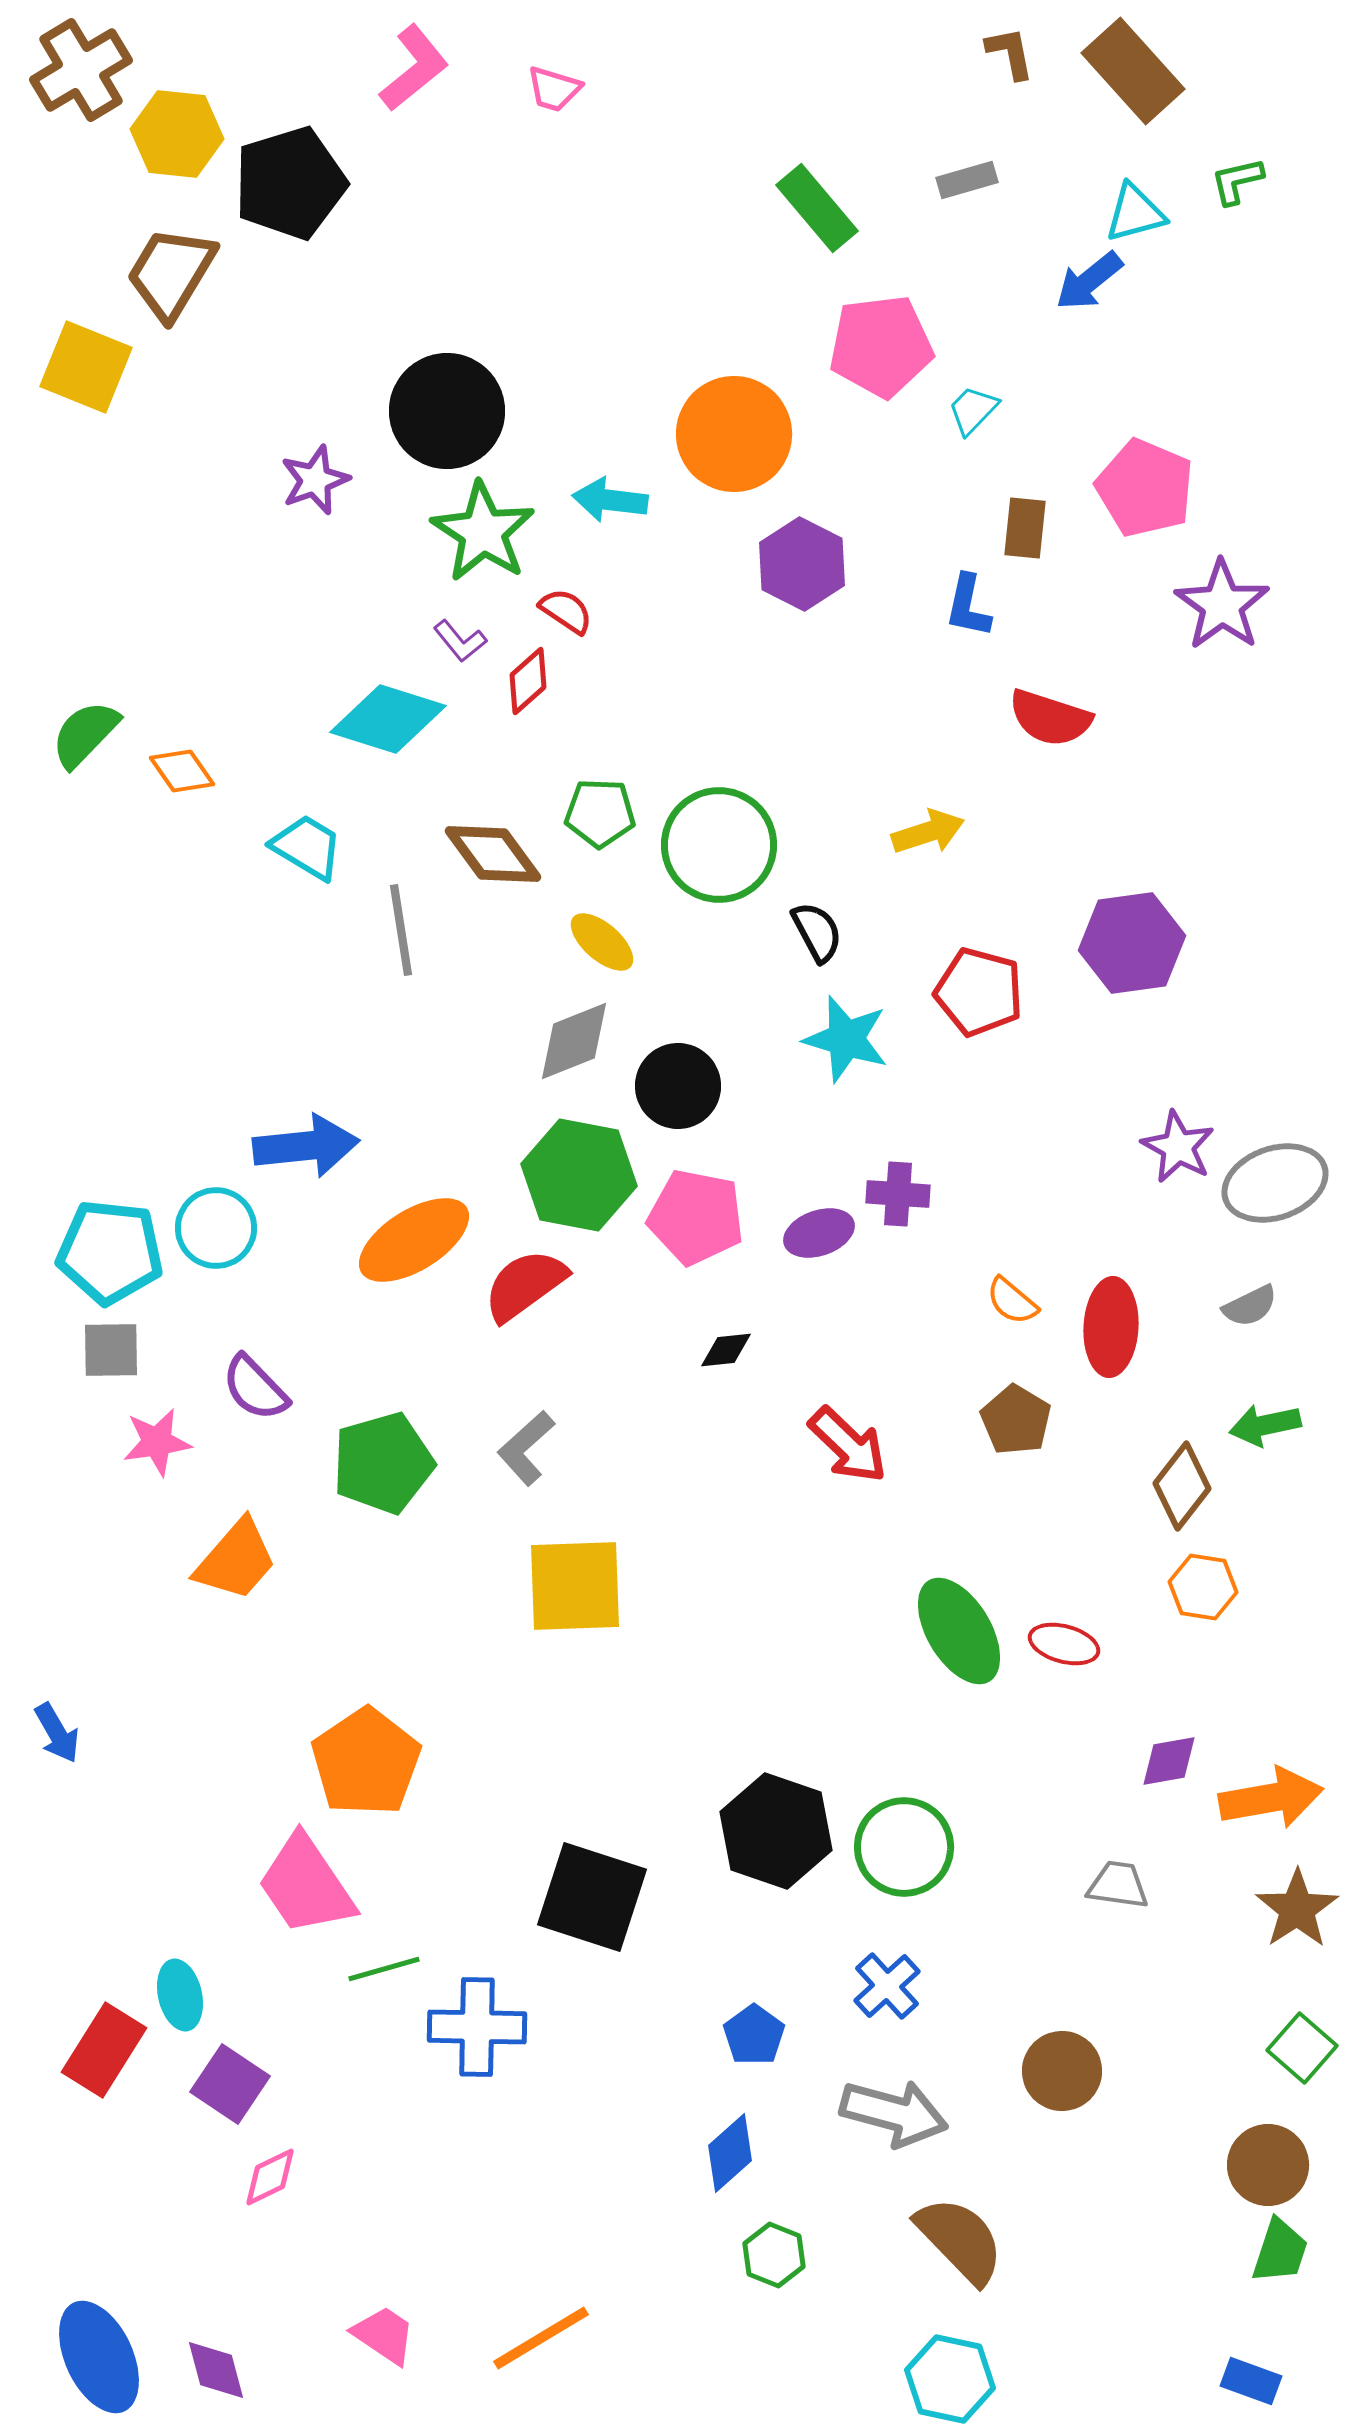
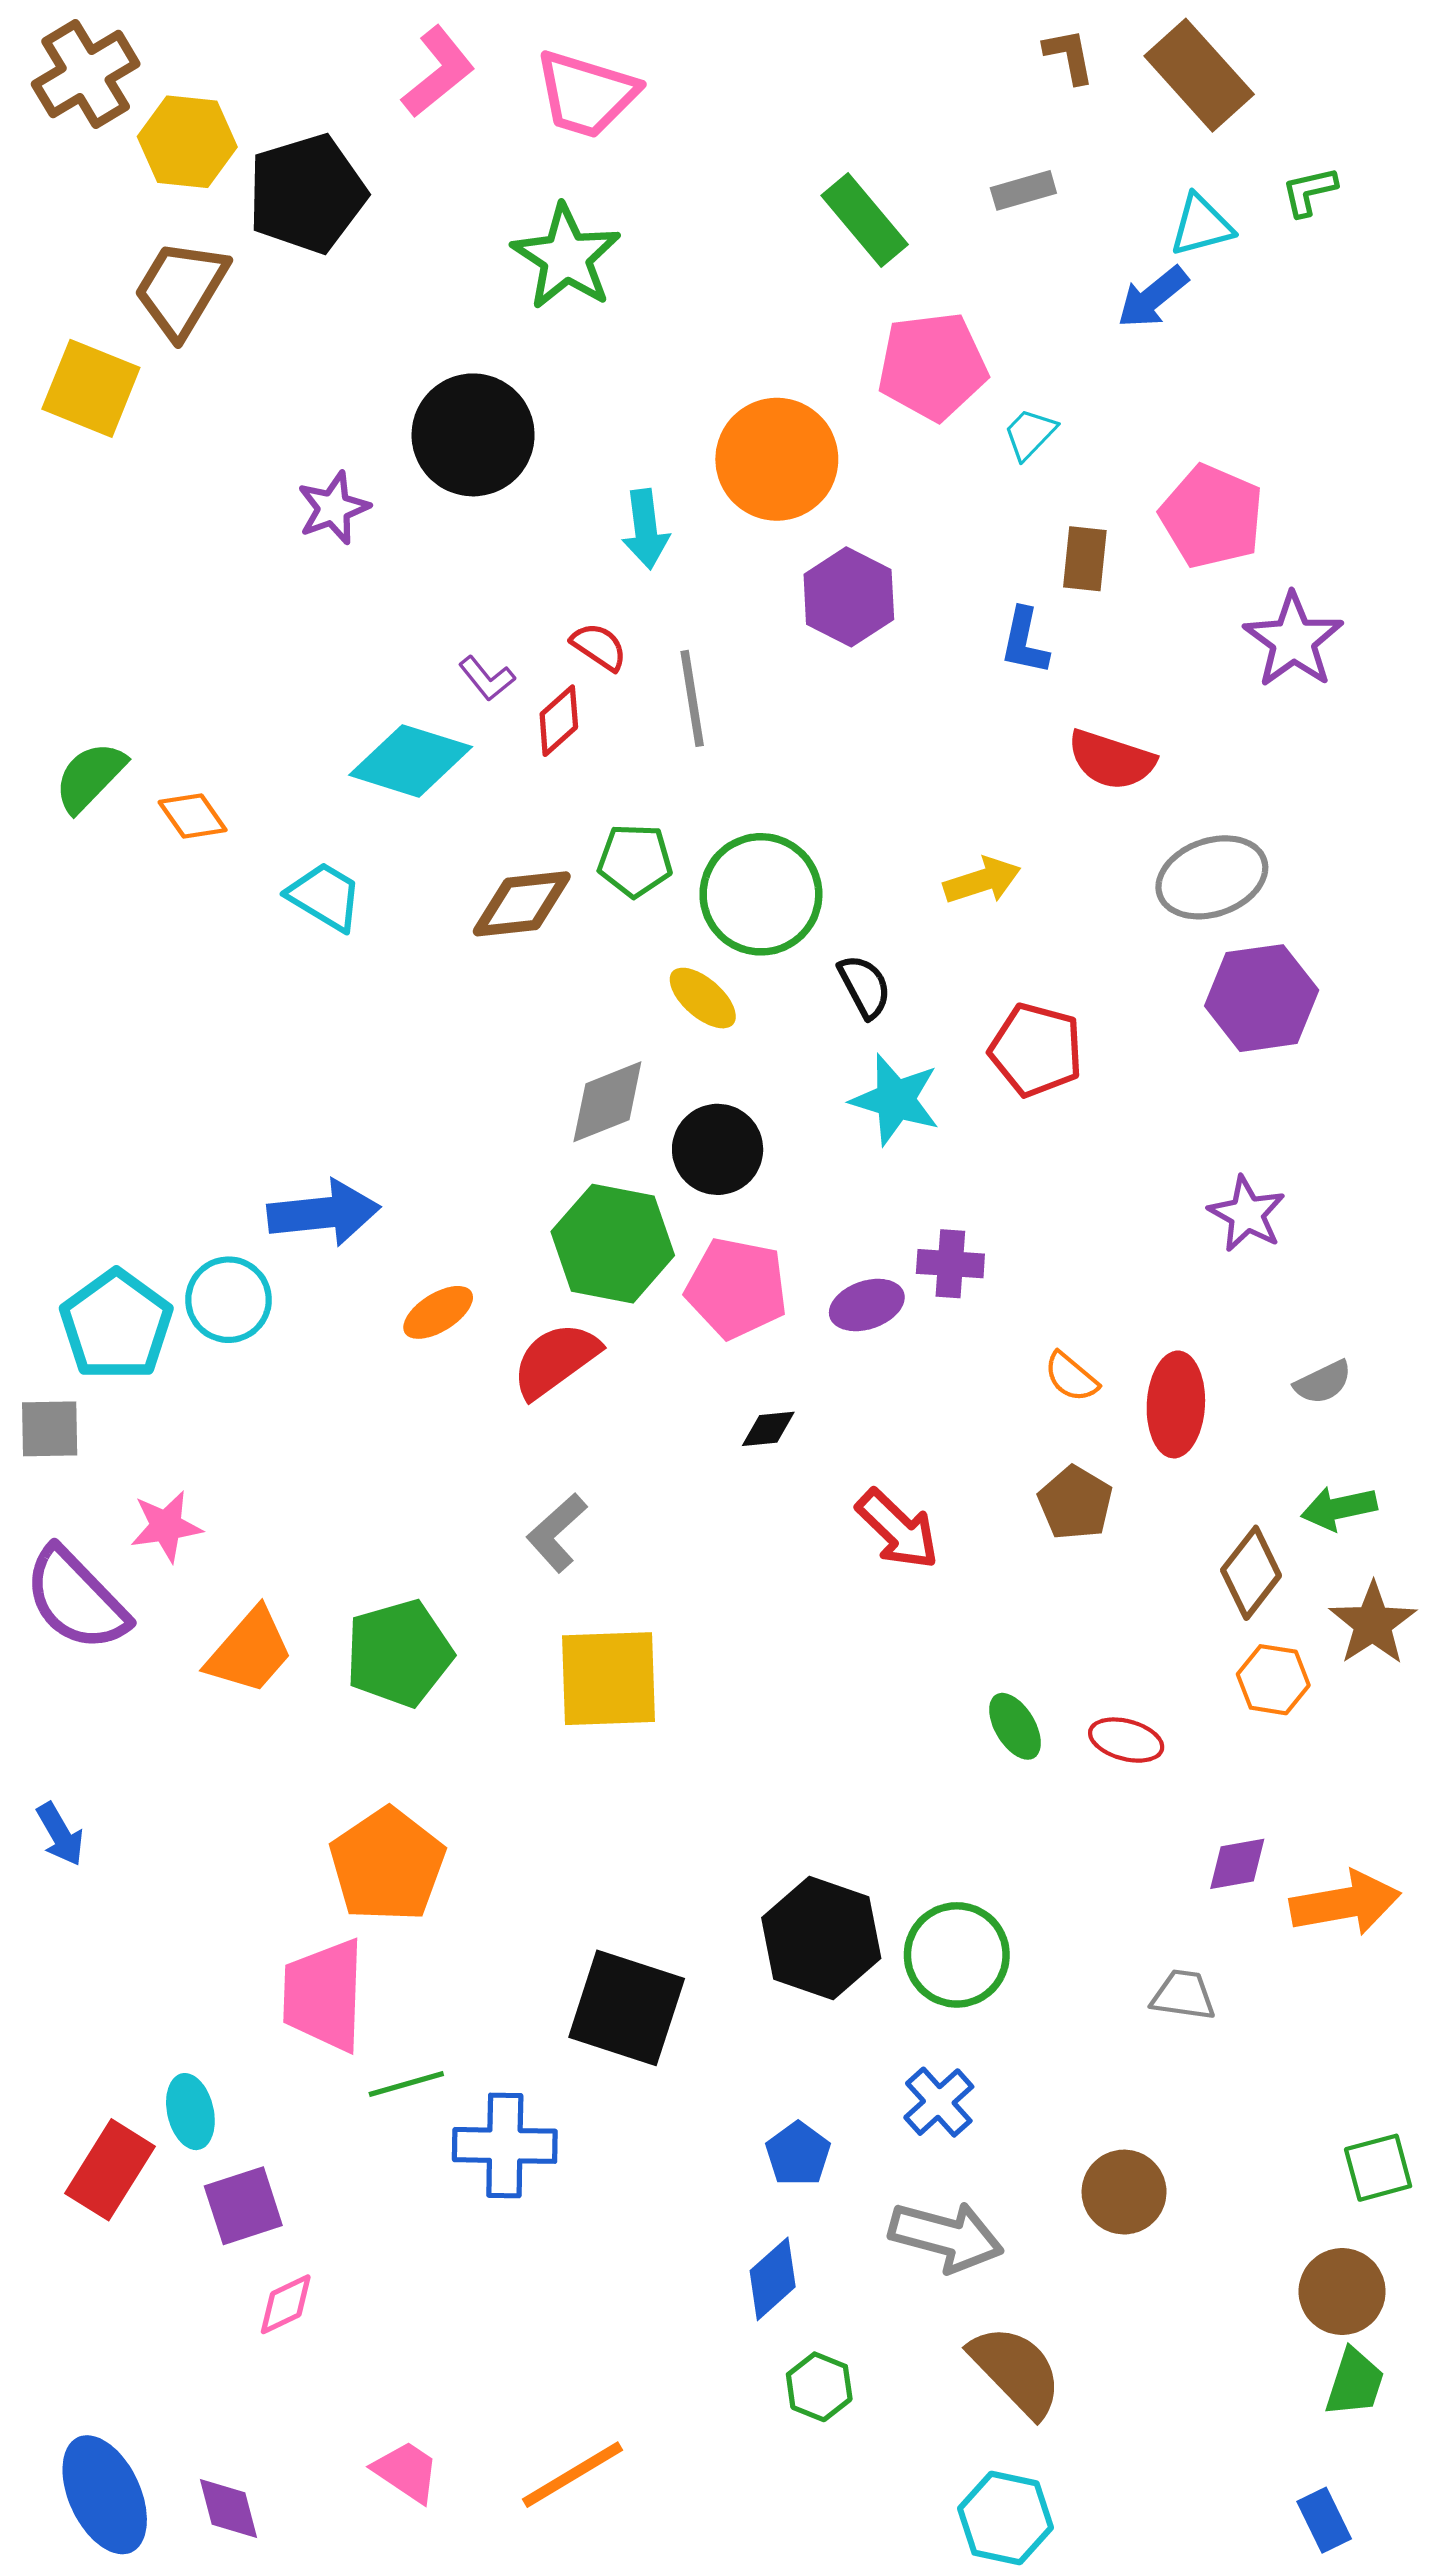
pink trapezoid: (554, 89) -> (586, 94), size x1.8
cyan arrow: (610, 500) -> (646, 529), turned -104
green star: (483, 532) -> (566, 257), moved
brown diamond: (493, 854) -> (522, 904), turned -60
gray line: (401, 930) -> (692, 698), moved
yellow ellipse: (602, 942) -> (703, 998), moved
purple hexagon: (1132, 943) -> (1262, 998), moved
gray ellipse: (1275, 1183) -> (1212, 877), moved
orange ellipse: (414, 1240) -> (438, 1312), size x0.6
cyan pentagon: (110, 1252) -> (116, 1325), turned 30
gray square: (111, 1350) -> (50, 1429), moved
purple semicircle: (255, 1388) -> (76, 1599), moved, size x1.5
green pentagon: (383, 1463) -> (399, 1653), moved
green ellipse: (959, 1631) -> (1015, 1726), size x0.6
pink trapezoid: (306, 1885) -> (324, 1995), turned 36
brown star: (1297, 1909) -> (1373, 1624), moved
green square: (1302, 2048) -> (1378, 2168), turned 34
purple square: (230, 2084) -> (243, 2206), turned 38
blue rectangle: (1251, 2381) -> (1324, 2520), turned 44

